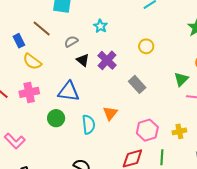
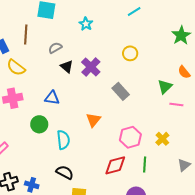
cyan star: (100, 26) -> (86, 24), moved
brown line: (42, 29) -> (26, 34), turned 54
blue triangle: (69, 92) -> (52, 98), size x0.7
cyan semicircle: (89, 124) -> (63, 140), moved
yellow cross: (179, 131) -> (162, 139), turned -32

